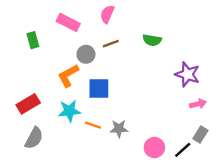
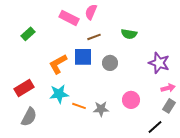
pink rectangle: (68, 22) -> (69, 18), moved
green rectangle: (33, 40) -> (28, 34), turned 64
gray circle: (86, 54) -> (110, 63), moved
blue square: (99, 89) -> (83, 57), moved
gray rectangle: (200, 135) -> (169, 106), moved
pink circle: (154, 148) -> (131, 100), moved

